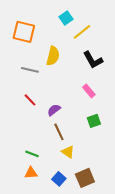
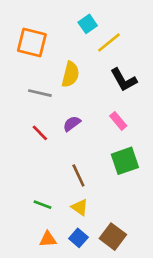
purple semicircle: (54, 110) -> (72, 124), moved
green square: (94, 121) -> (125, 161), size x1.5
yellow triangle: (68, 152) -> (80, 207), moved
orange triangle: (31, 173) -> (48, 239), moved
brown square: (85, 178) -> (113, 237), turned -30

